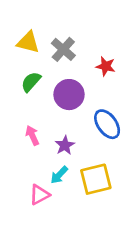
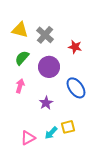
pink arrow: (32, 135) -> (20, 86), moved, turned 40
cyan arrow: (59, 175) -> (51, 133), moved
yellow square: (96, 179) -> (68, 127), size x0.6

